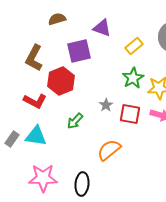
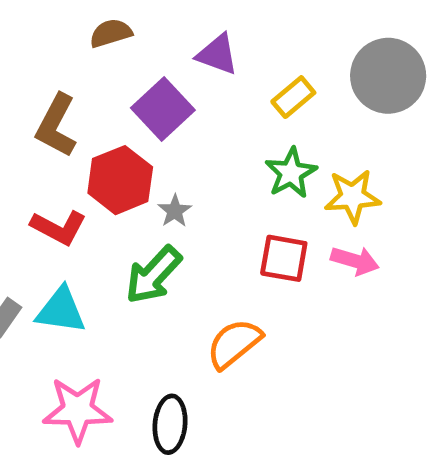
purple square: (79, 51) -> (163, 109), turned -30
gray star: (106, 105) -> (175, 211), moved
green arrow: (75, 121) -> (153, 275), size x1.5

